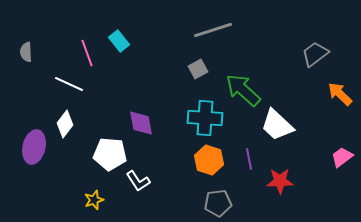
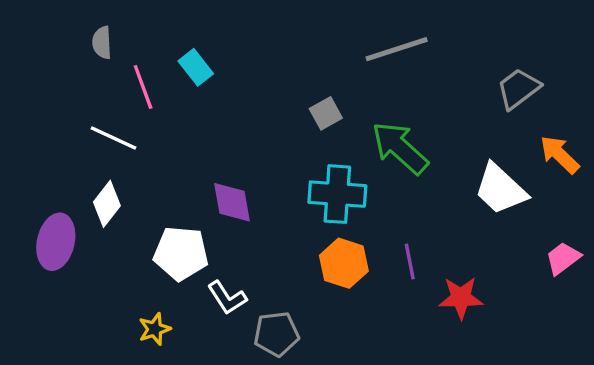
gray line: (213, 30) -> (397, 49), moved
gray semicircle: (26, 52) -> (102, 43), moved
white trapezoid: (277, 125) -> (500, 189), moved
gray pentagon: (218, 203) -> (276, 334), moved

